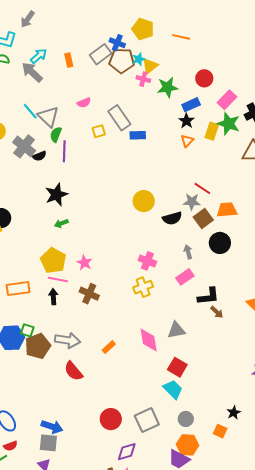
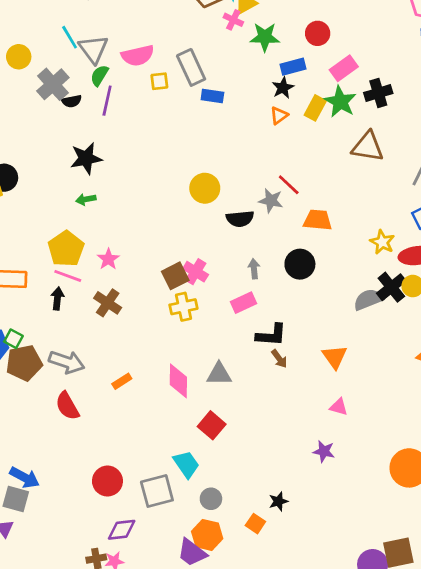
pink semicircle: (84, 103) -> (138, 56), moved, size x1.6
brown square: (203, 218) -> (175, 276), moved
cyan trapezoid: (173, 389) -> (186, 464), moved

